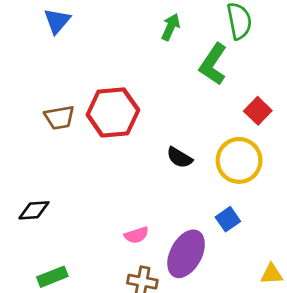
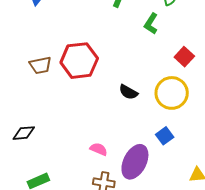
green L-shape: (213, 64) -> (151, 24), size x0.7
pink semicircle: (136, 235) -> (99, 149), turned -138

